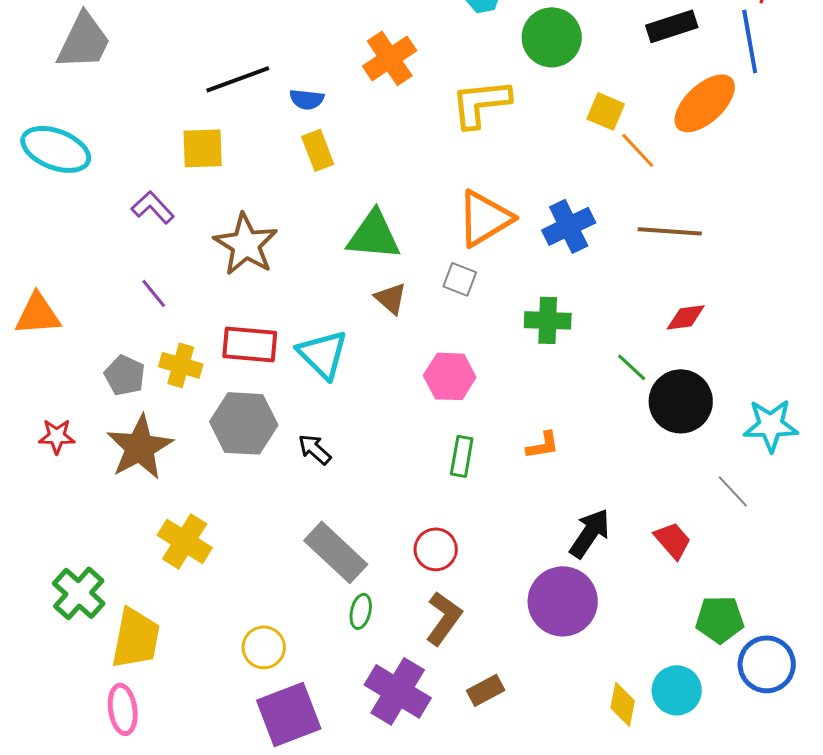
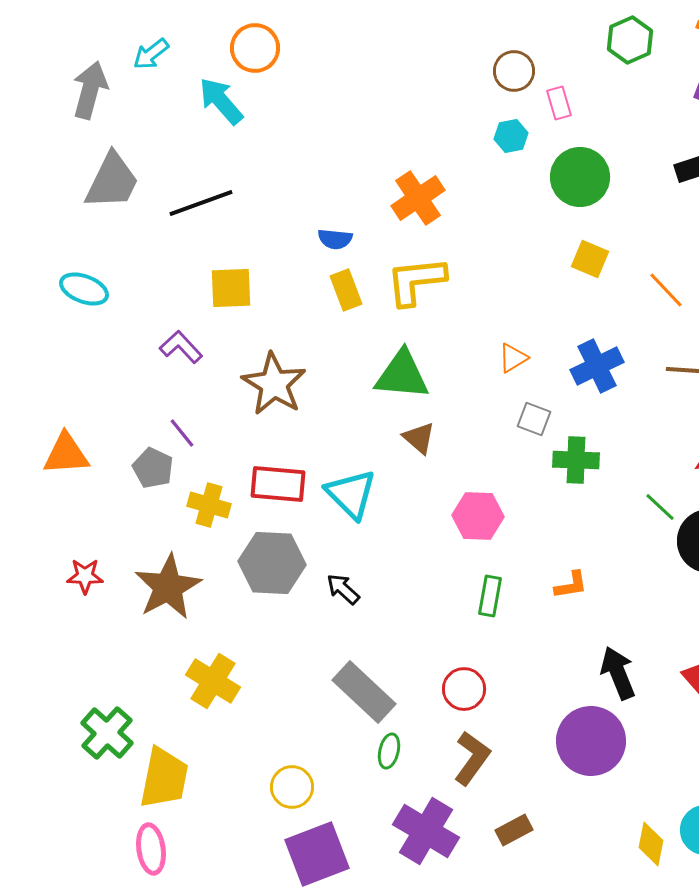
black line: (238, 79) -> (201, 203), moved
yellow L-shape: (481, 103) -> (416, 281), moved
yellow square: (606, 111) -> (590, 259), moved
cyan ellipse: (56, 149) -> (84, 289), size x0.7
orange triangle: (485, 218) -> (513, 358), size x0.5
gray square: (460, 279) -> (534, 419), moved
gray pentagon: (125, 375) -> (153, 468), moved
black arrow: (590, 533) -> (618, 673), turned -56

